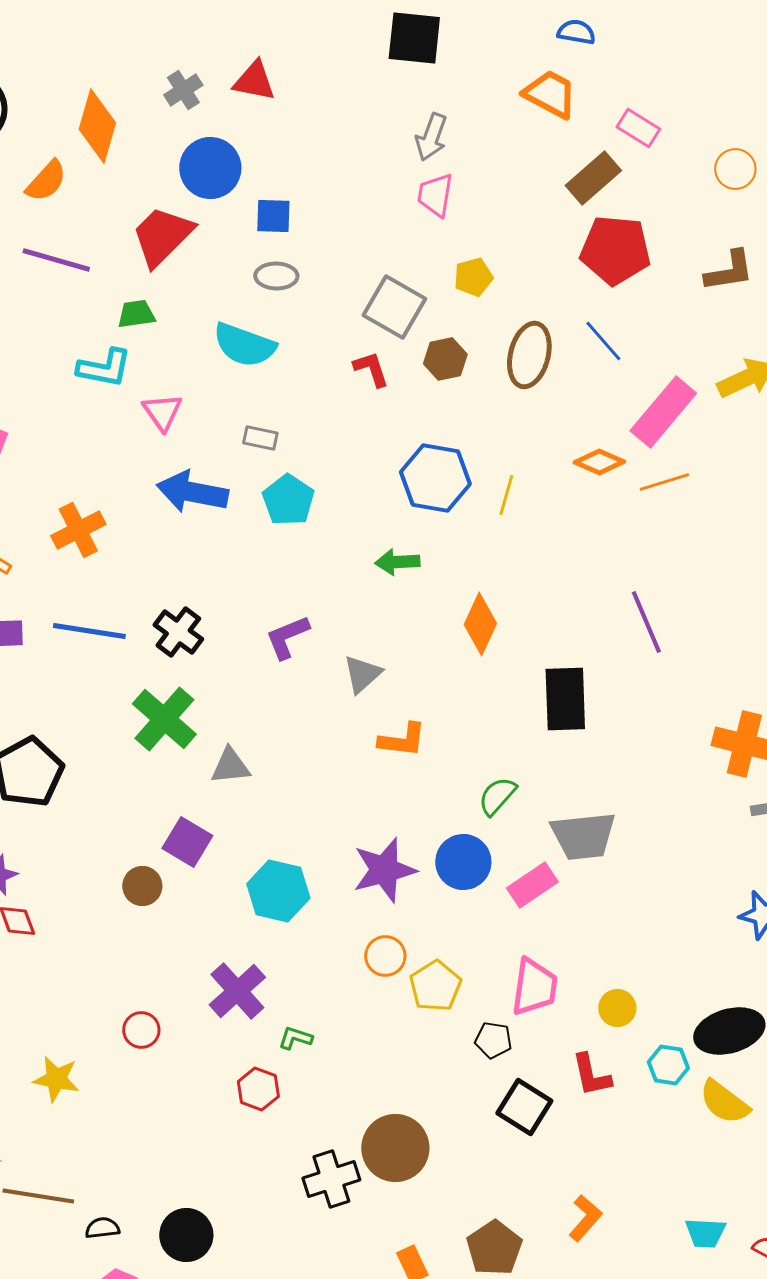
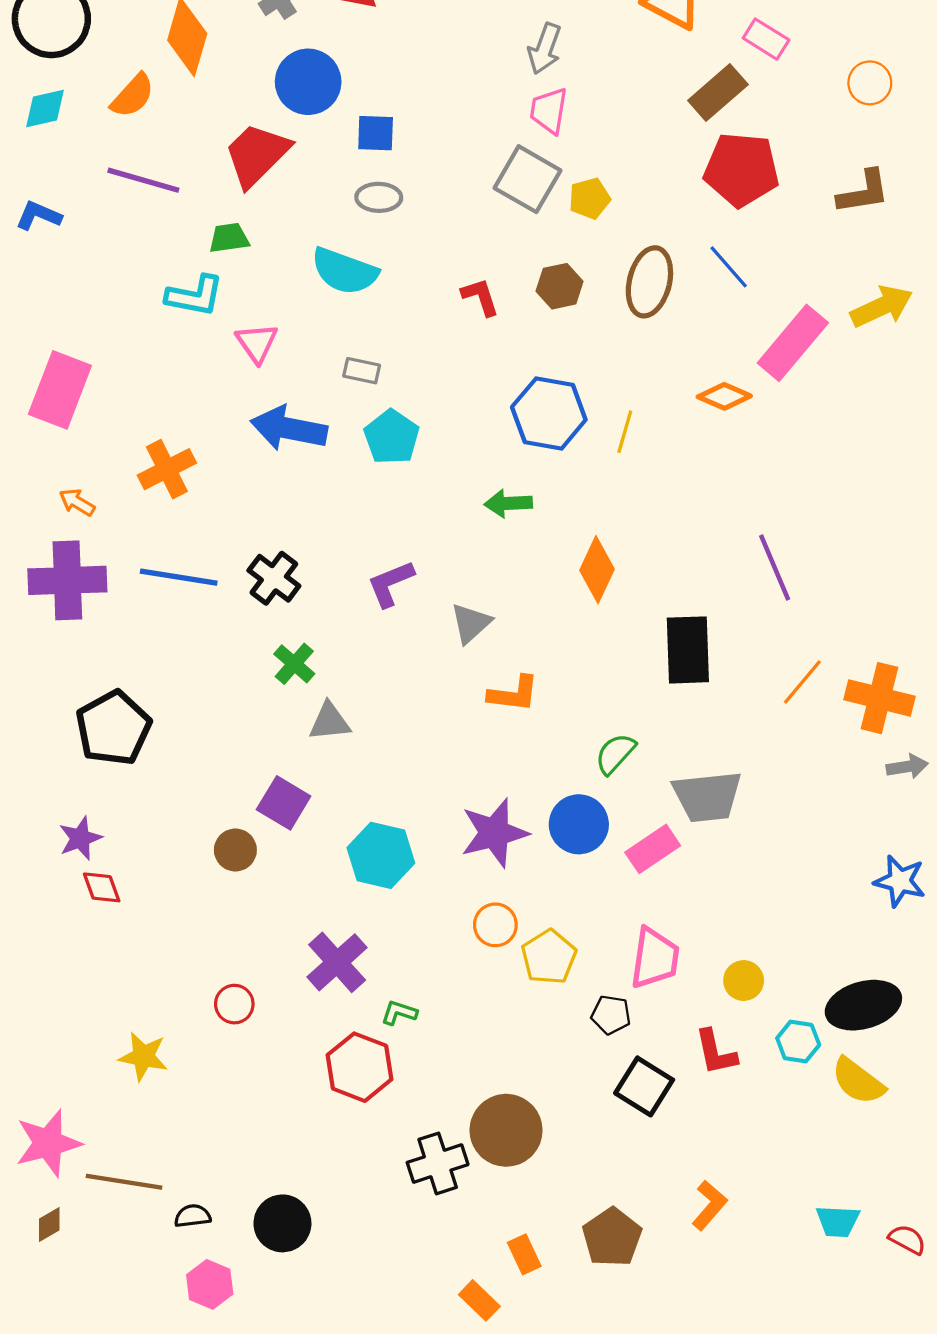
gray square: (394, 307) -> (527, 179), moved
orange line: (664, 482) -> (802, 682), moved, turned -33
green cross: (164, 719) -> (294, 664), moved, size x0.6
red hexagon: (258, 1089) -> (359, 1067), size x1.5

